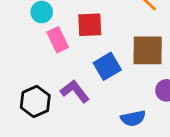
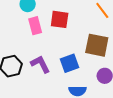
blue square: (107, 66) -> (69, 63), moved

